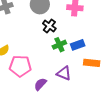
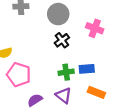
green cross: (59, 45) -> (66, 72), moved

